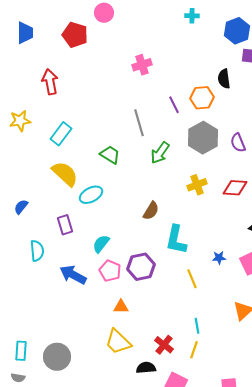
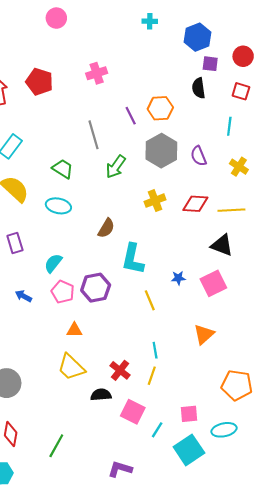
red pentagon: (75, 35) -> (39, 82), moved
black semicircle: (224, 79) -> (199, 88), moved
cyan ellipse: (91, 195) -> (58, 206), moved, turned 40
blue arrow: (73, 275) -> (23, 296), size x0.6

